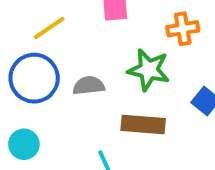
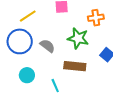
gray semicircle: (89, 86) -> (47, 46), turned 42
cyan circle: (24, 144) -> (27, 75), moved

